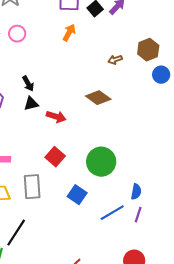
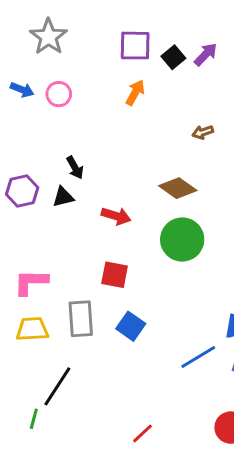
black triangle: (31, 104) -> (63, 197), moved
red square: (55, 157) -> (115, 275), turned -30
green circle: (101, 162) -> (182, 239), moved
blue square: (77, 195) -> (131, 326), moved

